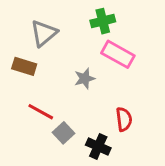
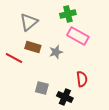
brown rectangle: (24, 66) -> (33, 47), moved
red line: (41, 112) -> (14, 58), moved
gray square: (63, 133) -> (42, 88), turned -32

